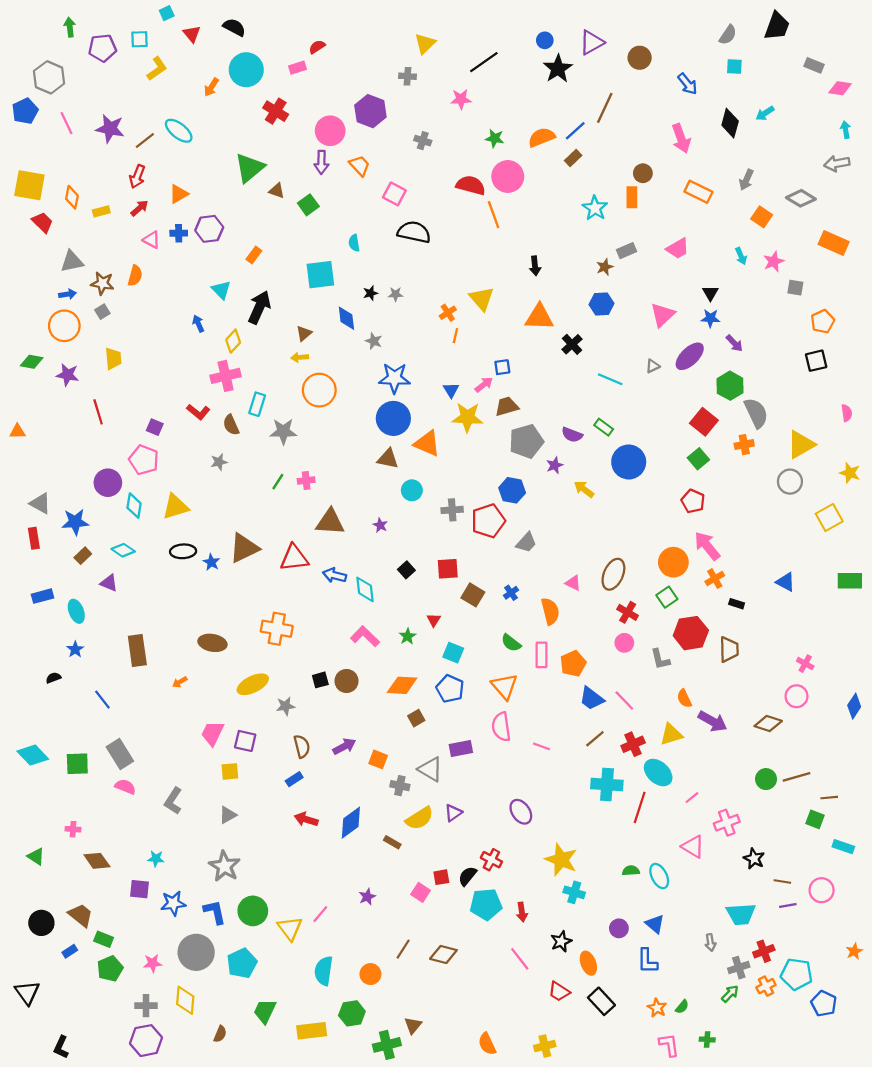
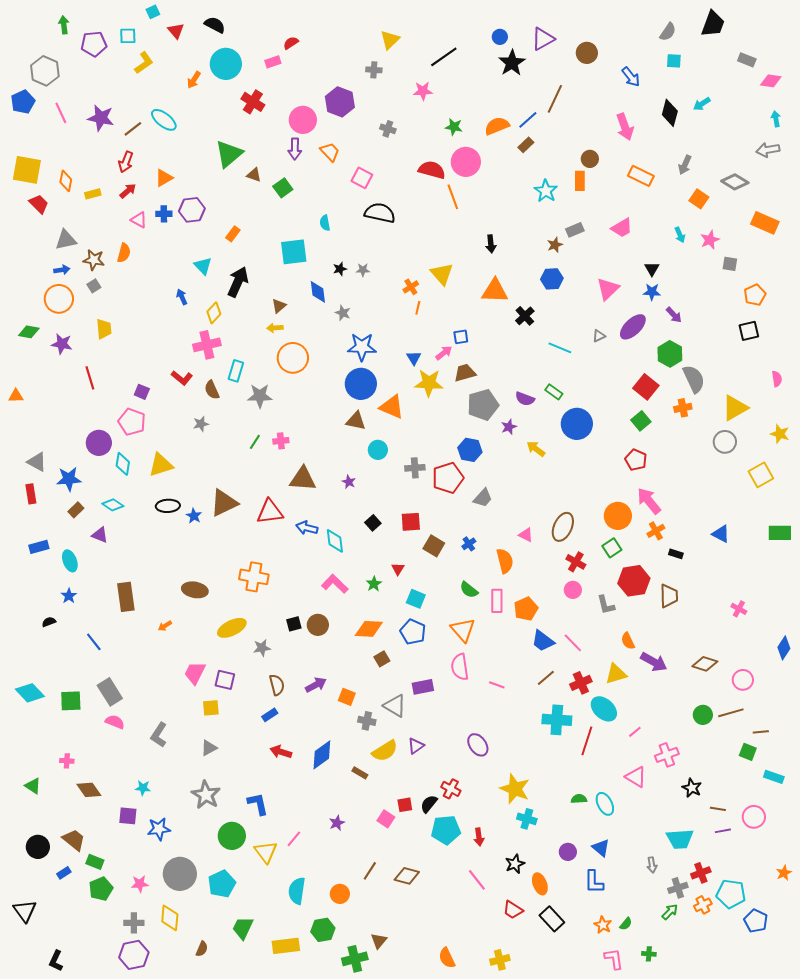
pink circle: (796, 696) -> (743, 680), moved
blue L-shape: (215, 912) -> (258, 804), moved

